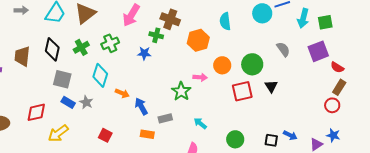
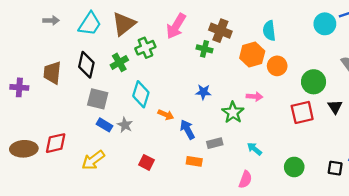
cyan semicircle: (225, 21) -> (269, 31), moved
green cross: (110, 43) -> (145, 48), moved
blue star: (144, 53) -> (203, 92), moved
orange circle: (222, 65) -> (277, 66), moved
red diamond: (36, 112) -> (56, 143), moved

